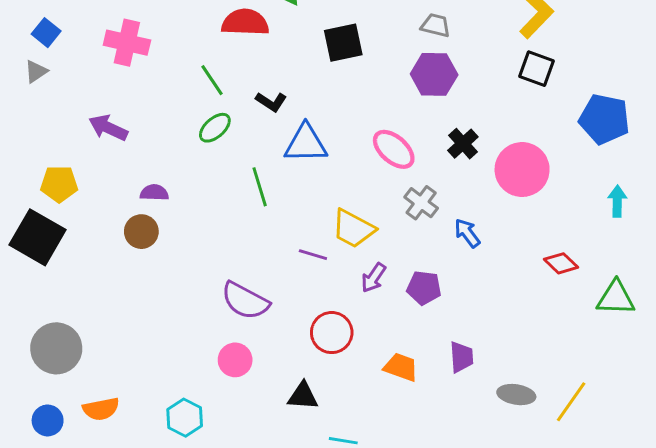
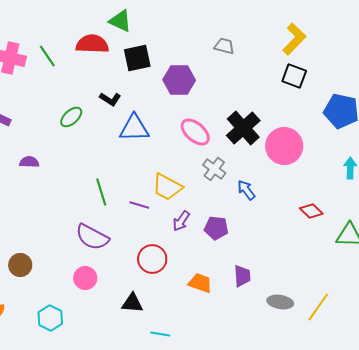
black square: (343, 43) -> (137, 58), moved
purple hexagon: (434, 74) -> (179, 80), moved
green line: (212, 80) -> (47, 56), moved
black cross: (463, 144) -> (243, 128), size x1.6
green line: (260, 187) -> (101, 192), moved
brown circle: (141, 232) -> (20, 265), moved

